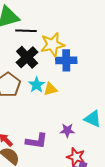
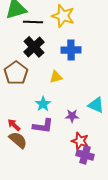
yellow star: (52, 45) -> (63, 16), moved, turned 30
cyan star: (37, 85) -> (43, 104), moved

